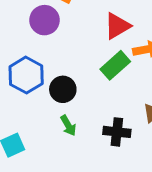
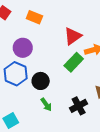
purple circle: (44, 20) -> (23, 48), moved
black cross: (117, 132) -> (79, 106), turned -30

